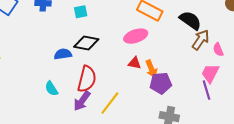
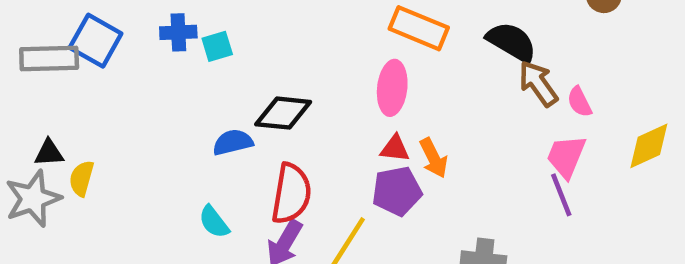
cyan square: (81, 12) -> (217, 46), moved
pink ellipse: (136, 36) -> (392, 88), turned -60
brown arrow: (201, 40) -> (538, 83), turned -65
purple pentagon: (161, 83) -> (397, 191), moved

